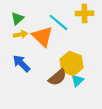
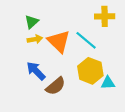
cyan line: (58, 22) -> (86, 40), moved
brown semicircle: (57, 77) -> (56, 86), moved
cyan triangle: (77, 80) -> (108, 83), moved, turned 40

